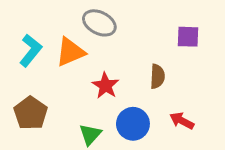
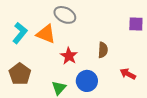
purple square: (188, 37) -> (136, 24), moved
orange triangle: (70, 52) -> (46, 34), turned 45
red arrow: (182, 121) -> (128, 74), moved

